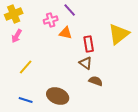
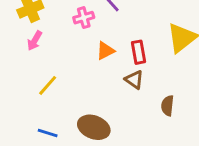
orange triangle: (66, 33) -> (105, 51), moved, turned -40
brown semicircle: (96, 81) -> (167, 106), moved, turned -104

